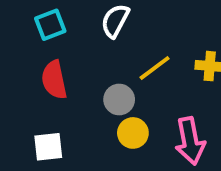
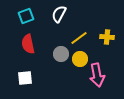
yellow circle: (133, 133) -> (80, 59), moved

